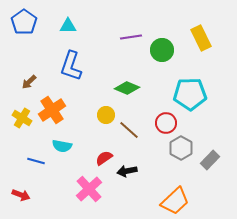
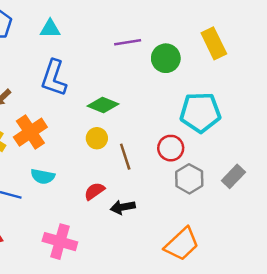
green diamond: (127, 88) -> (103, 105), moved
brown line: (129, 130) -> (125, 157), turned 30
gray rectangle: (210, 160) -> (233, 176), moved
pink cross: (89, 189) -> (60, 242), moved, turned -32

